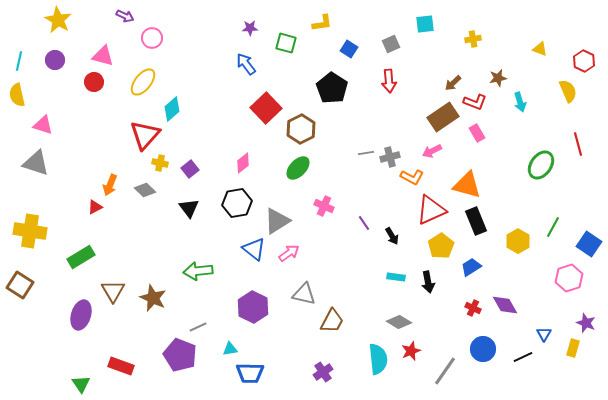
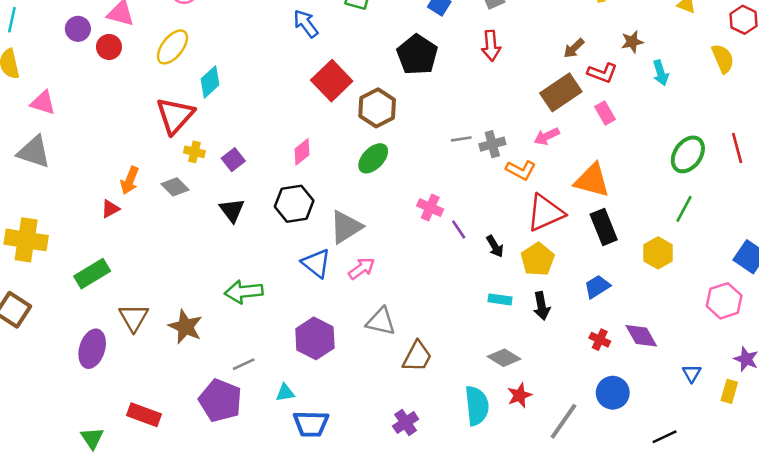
purple circle: (55, 60) -> (78, 29), moved
red line: (578, 144) -> (737, 148), moved
pink cross: (324, 206) -> (430, 208), moved
green line: (553, 227) -> (684, 209), moved
yellow pentagon: (441, 246) -> (538, 259), moved
black line: (523, 357) -> (665, 437), moved

